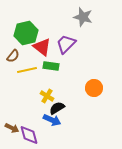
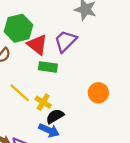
yellow line: (27, 70) -> (20, 93), moved, turned 54

